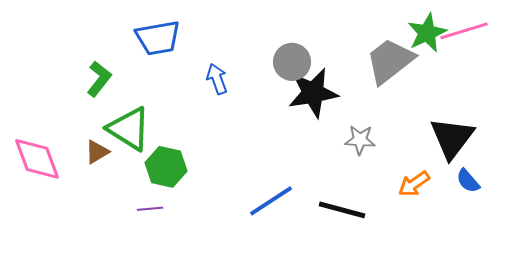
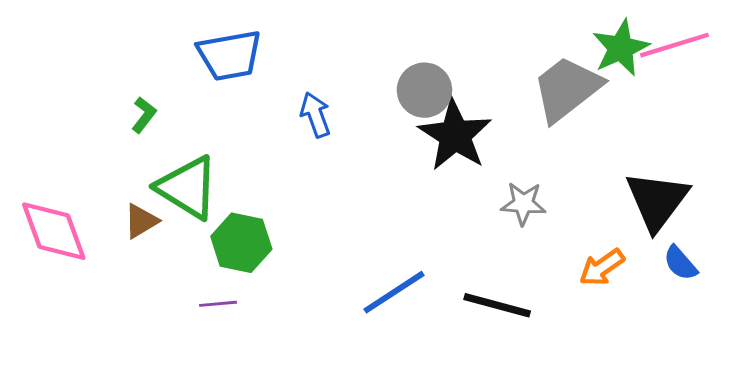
green L-shape: (99, 79) -> (144, 115), size x0.7
black star: (313, 93) -> (455, 135), turned -30

